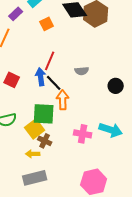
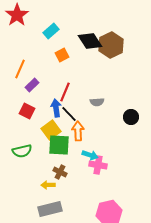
purple rectangle: (16, 14) -> (32, 85), moved
yellow square: (35, 129) -> (51, 130), moved
cyan arrow: (111, 130) -> (90, 155), moved, size x0.7

